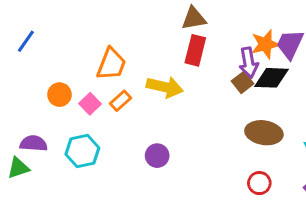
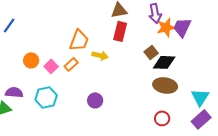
purple arrow: (249, 63) -> (155, 13), moved
orange trapezoid: (111, 64) -> (79, 40), moved
black diamond: (272, 78) -> (164, 62), moved
yellow arrow: (165, 87) -> (100, 55), size x0.7

